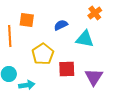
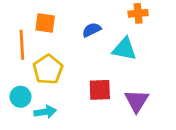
orange cross: (95, 13) -> (138, 13), turned 32
yellow pentagon: (43, 54) -> (48, 69), moved

